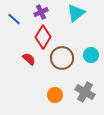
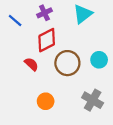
red diamond: (43, 37) -> (47, 40), turned 30
orange circle: (55, 95) -> (46, 101), moved

